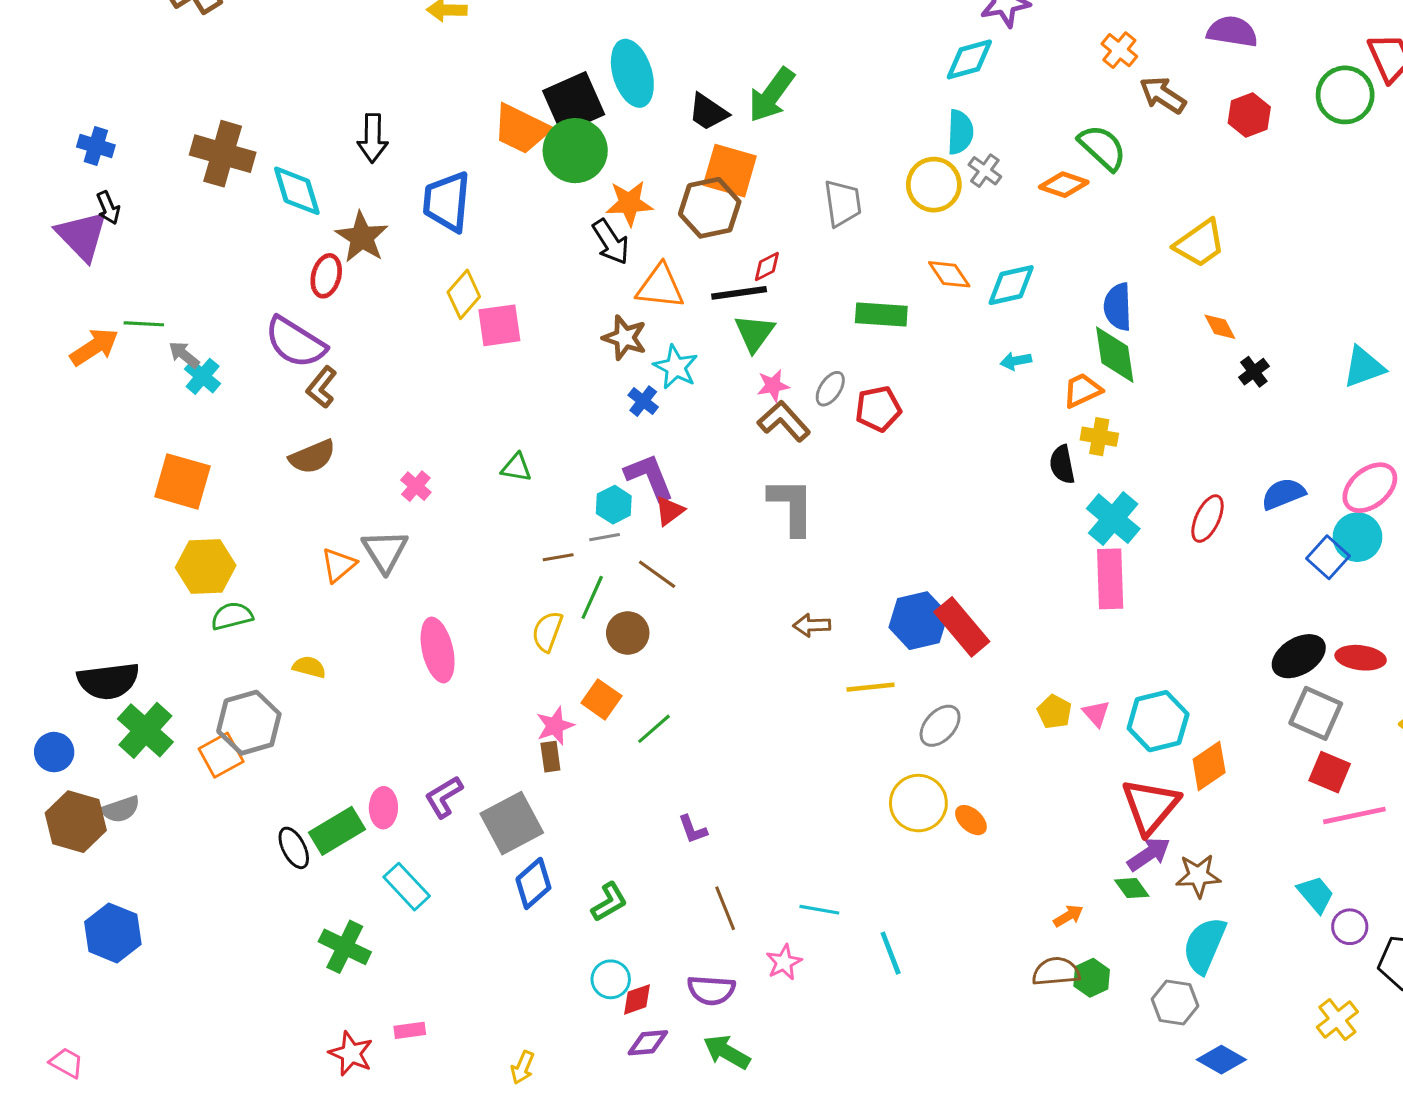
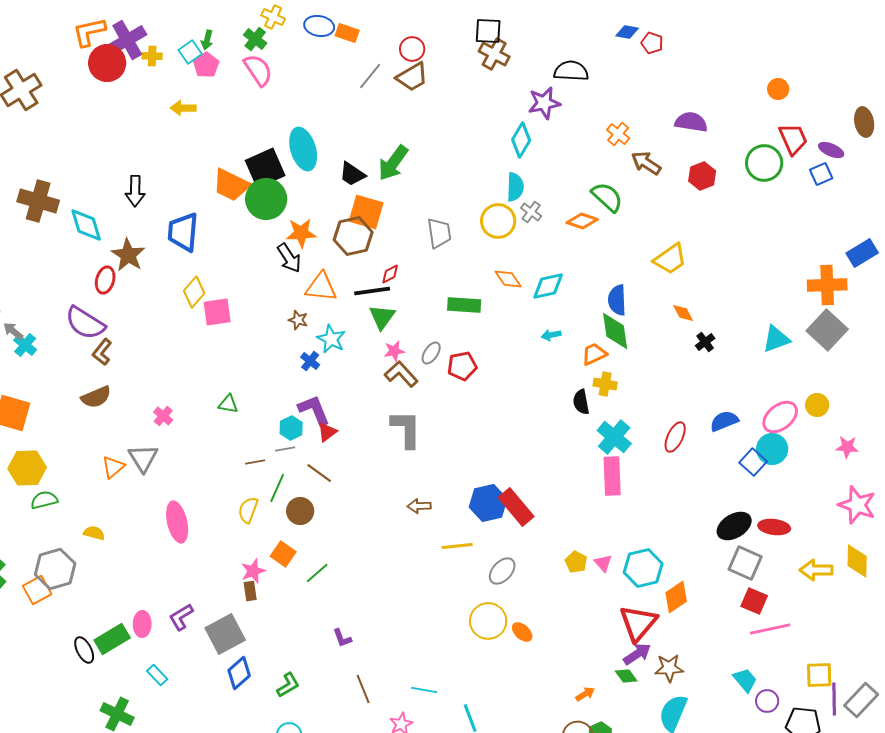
cyan diamond: (969, 59) -> (521, 140), turned -44
brown star: (625, 338) -> (298, 320), size x0.7
cyan rectangle: (407, 887) -> (157, 675), size x0.7

